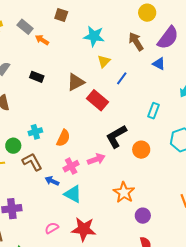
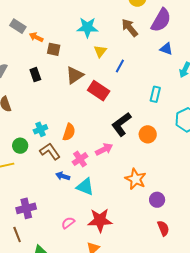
brown square: (61, 15) -> (54, 49), moved
blue triangle: (159, 64) -> (166, 49), moved
black rectangle: (37, 77) -> (35, 75), turned 56
brown L-shape: (32, 162) -> (50, 151), moved

